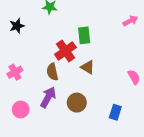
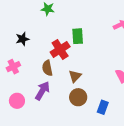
black star: (17, 26) -> (22, 39), moved
brown triangle: (88, 67) -> (75, 76), moved, turned 40
brown circle: (77, 103) -> (78, 97), moved

